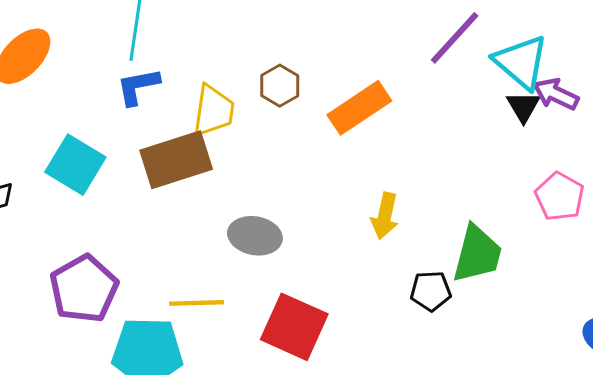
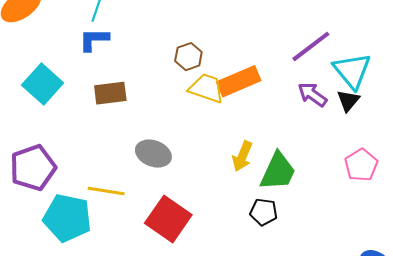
purple arrow: (556, 94) -> (312, 94), moved
yellow trapezoid: (213, 111) -> (206, 88), moved, turned -90
brown rectangle: (176, 160) -> (110, 93), size x0.7
green trapezoid: (477, 254) -> (278, 171), moved

